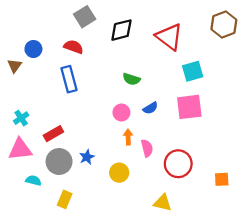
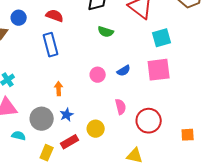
green semicircle: (131, 79) -> (106, 32), moved
red rectangle: (53, 134) -> (70, 142), moved
orange arrow: (128, 137) -> (59, 89), moved

